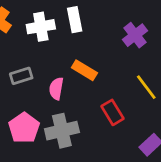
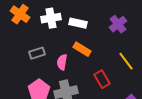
white rectangle: (75, 20) -> (78, 23), moved, turned -66

